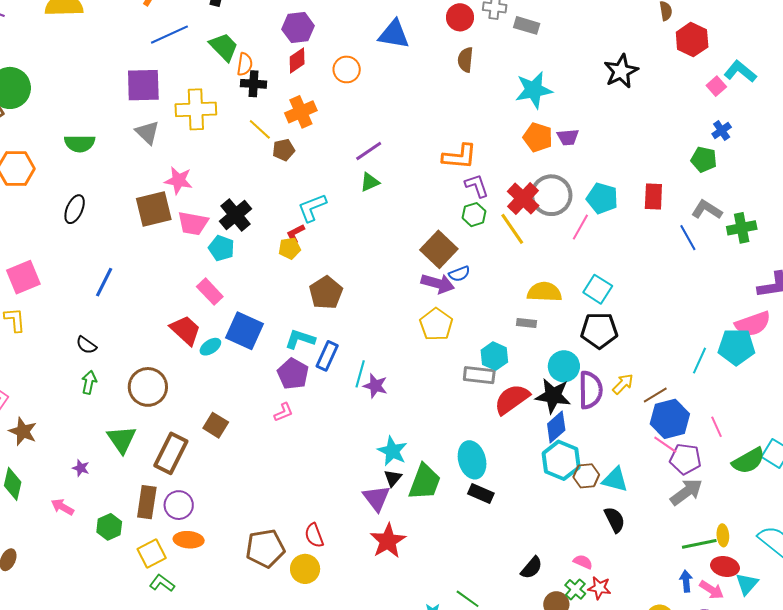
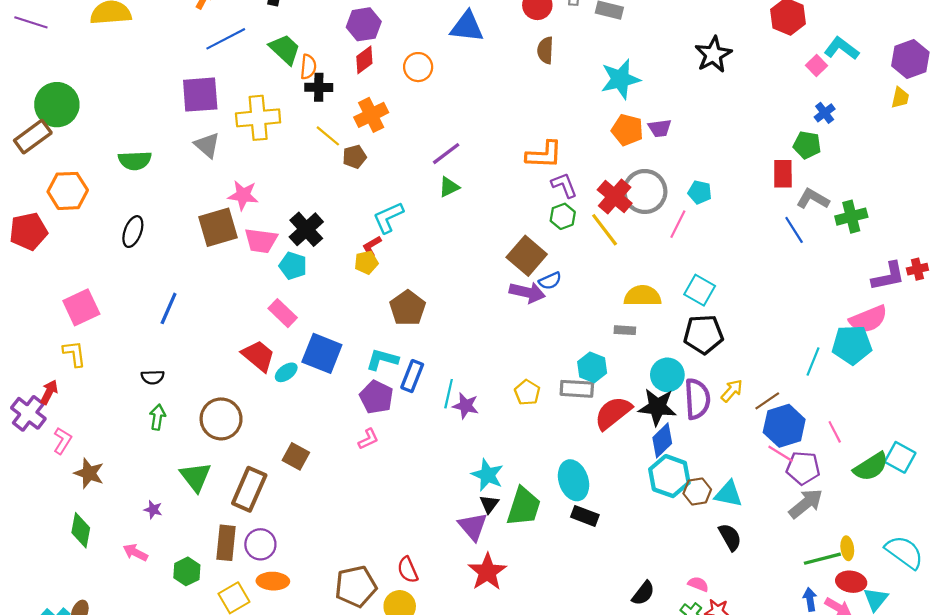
red rectangle: (653, 196) -> (783, 174), moved
cyan pentagon: (602, 198) -> (700, 192), size x0.7
yellow pentagon: (436, 324) -> (527, 393), moved, size x0.7
black semicircle: (86, 345) -> (153, 377), turned -35

